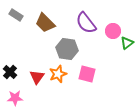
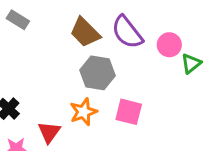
brown trapezoid: (45, 23) -> (85, 32), moved
red triangle: (37, 77) -> (49, 132), moved

